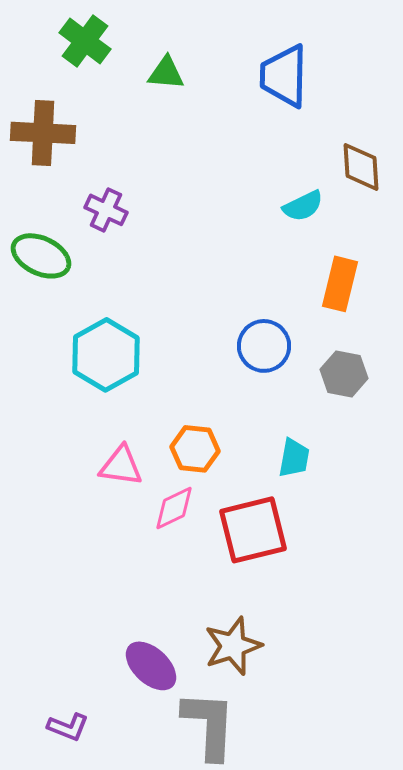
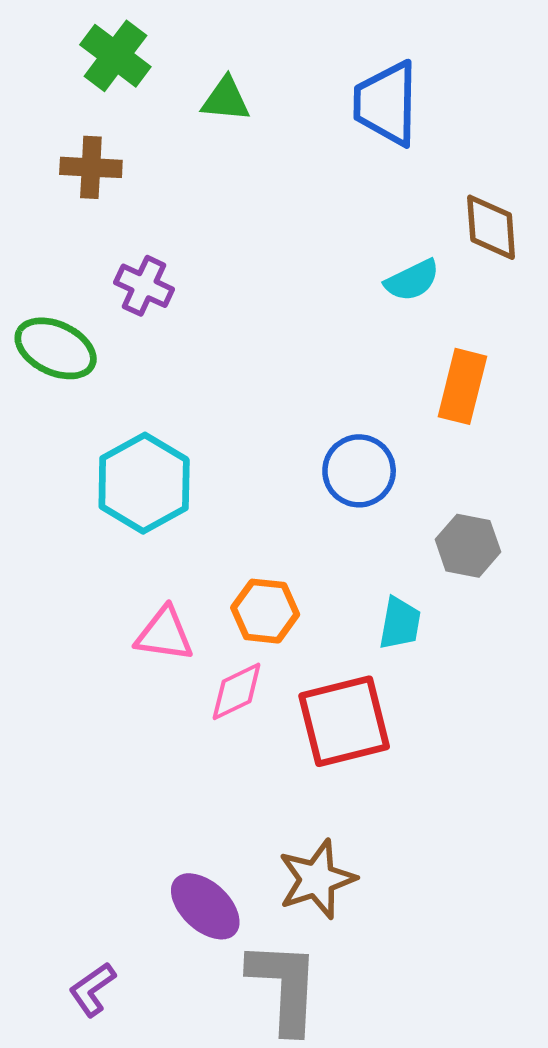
brown cross: (43, 133) -> (91, 167), moved, size x0.7
gray hexagon: (344, 374) -> (468, 546), moved
purple L-shape: (68, 727) -> (92, 989), turned 123

